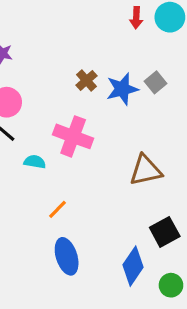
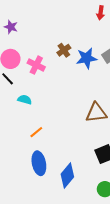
pink cross: (73, 136) -> (36, 65), moved, size x0.7
blue diamond: (133, 266) -> (67, 175), moved

